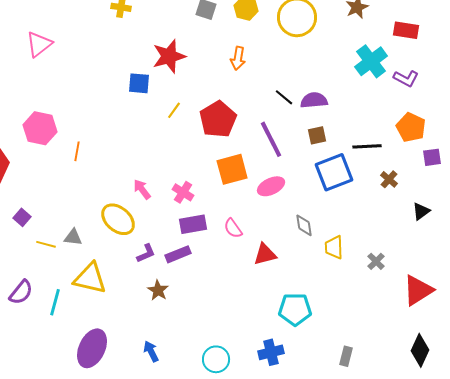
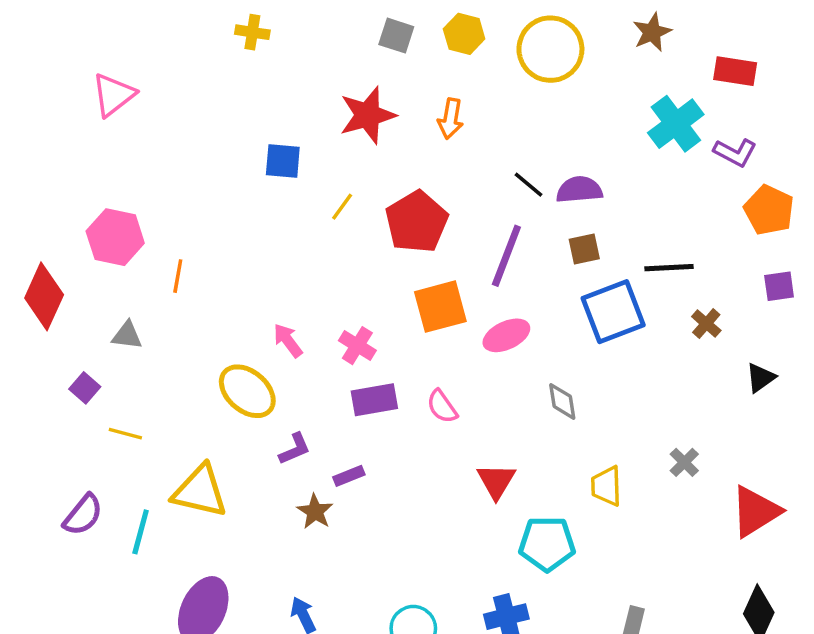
red star: (169, 56) -> (368, 115), moved
orange pentagon: (411, 127) -> (769, 210), moved
purple line: (271, 139) -> (506, 256), turned 48
gray triangle: (73, 237) -> (127, 335), moved
yellow trapezoid: (334, 247) -> (606, 486), moved
purple rectangle: (178, 254) -> (349, 476), moved, size x0.7
red triangle: (265, 254) -> (496, 481), moved, turned -45

